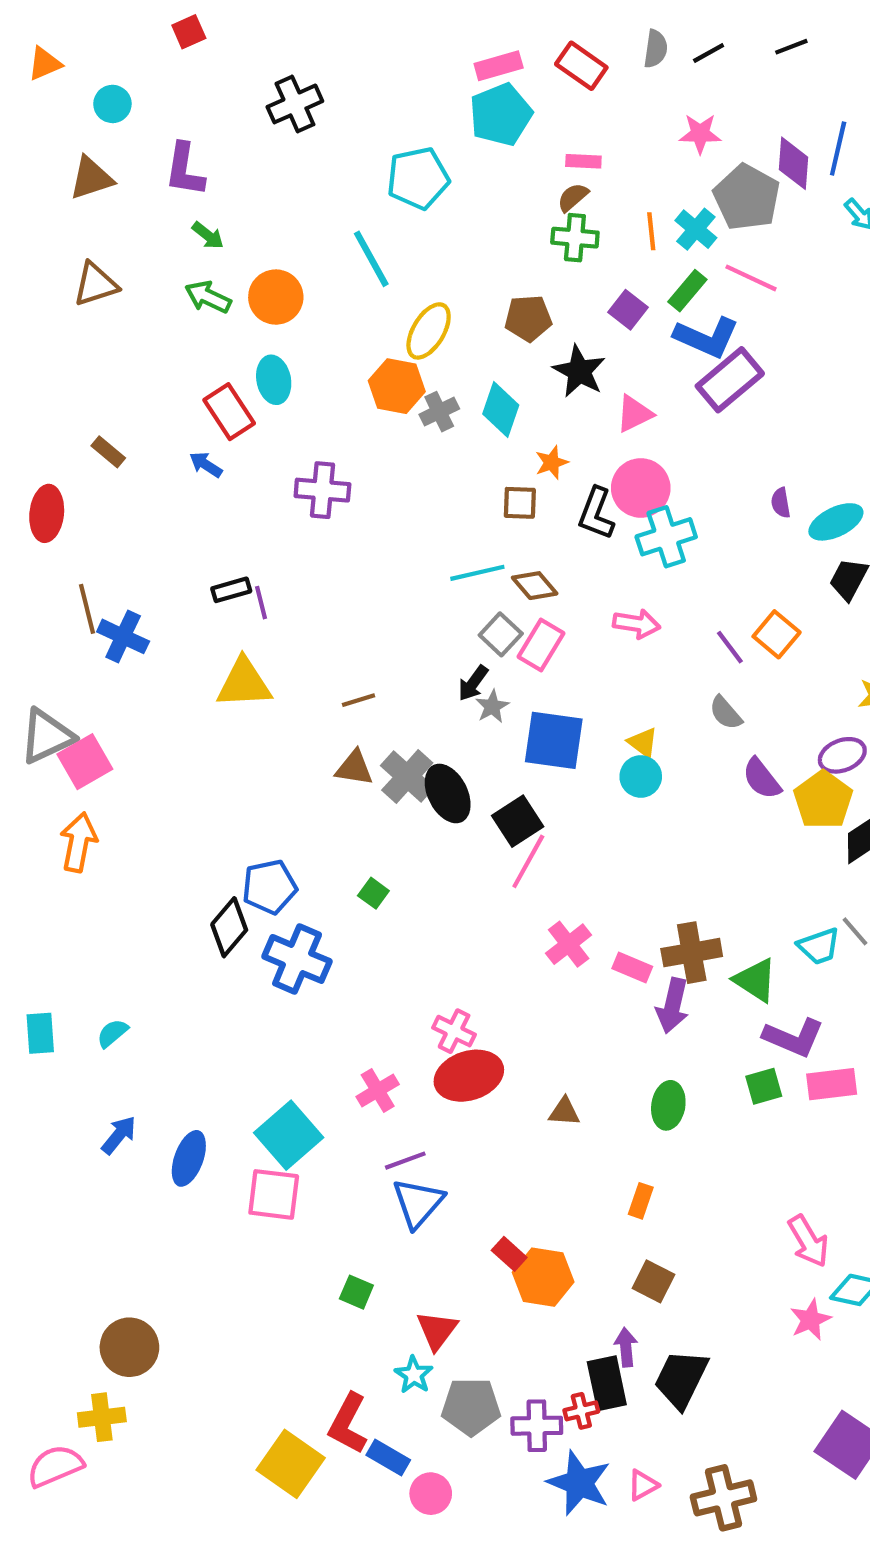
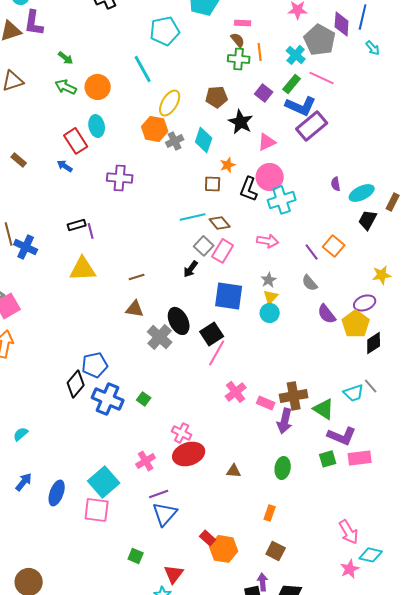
purple L-shape: (185, 170) -> (34, 23), moved
brown semicircle: (573, 197) -> (238, 40), turned 91
orange line: (651, 231) -> (260, 52), moved
gray star: (492, 706) -> (269, 280), moved
yellow triangle: (643, 743) -> (271, 297), turned 35
gray cross: (407, 777) -> (160, 337), moved
green square: (373, 893) -> (144, 399), moved

